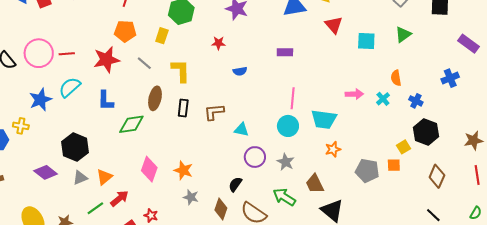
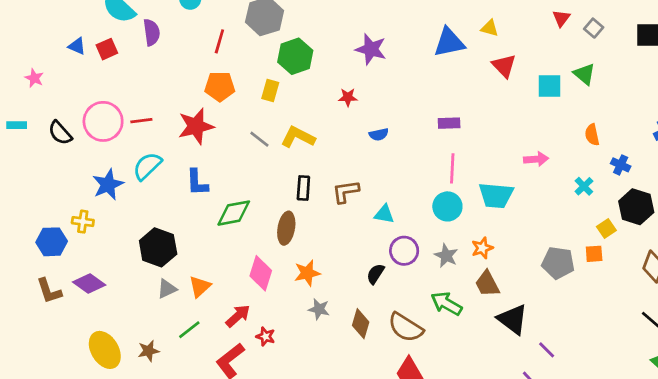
green triangle: (403, 34) -> (584, 74), moved, turned -42
purple rectangle: (285, 52) -> (449, 123), moved
gray line: (144, 63) -> (259, 139), moved
yellow L-shape: (181, 71) -> (298, 137), turned -60
brown ellipse: (155, 98) -> (286, 228), moved
cyan cross: (383, 99) -> (584, 186), moved
orange star: (333, 149) -> (482, 248), moved
orange star: (183, 170) -> (307, 273), turned -30
purple diamond: (46, 172) -> (89, 283), moved
black semicircle: (235, 184) -> (376, 274), moved
red arrow: (119, 198) -> (238, 316), moved

